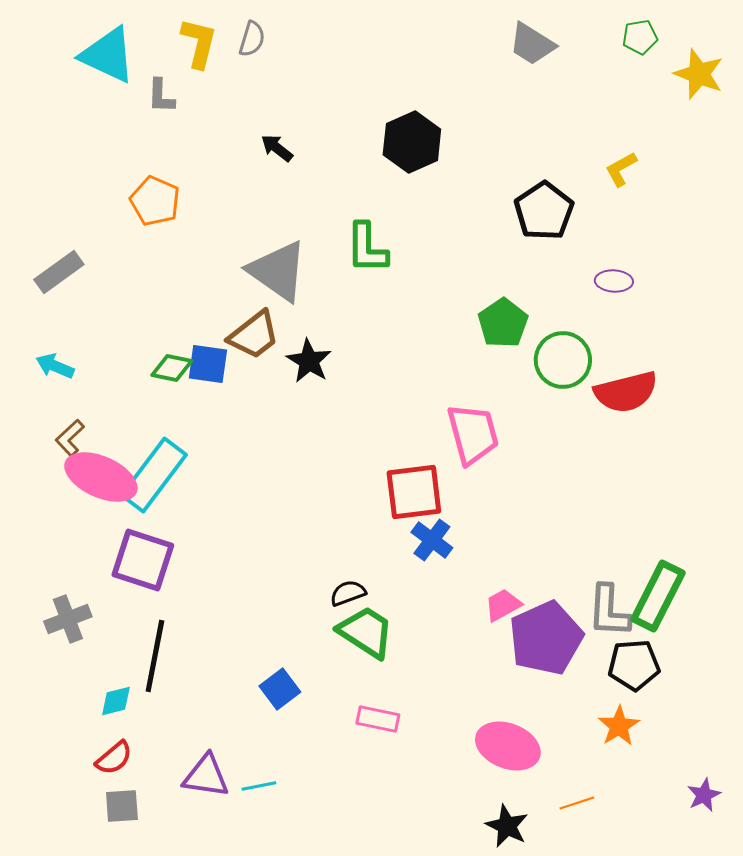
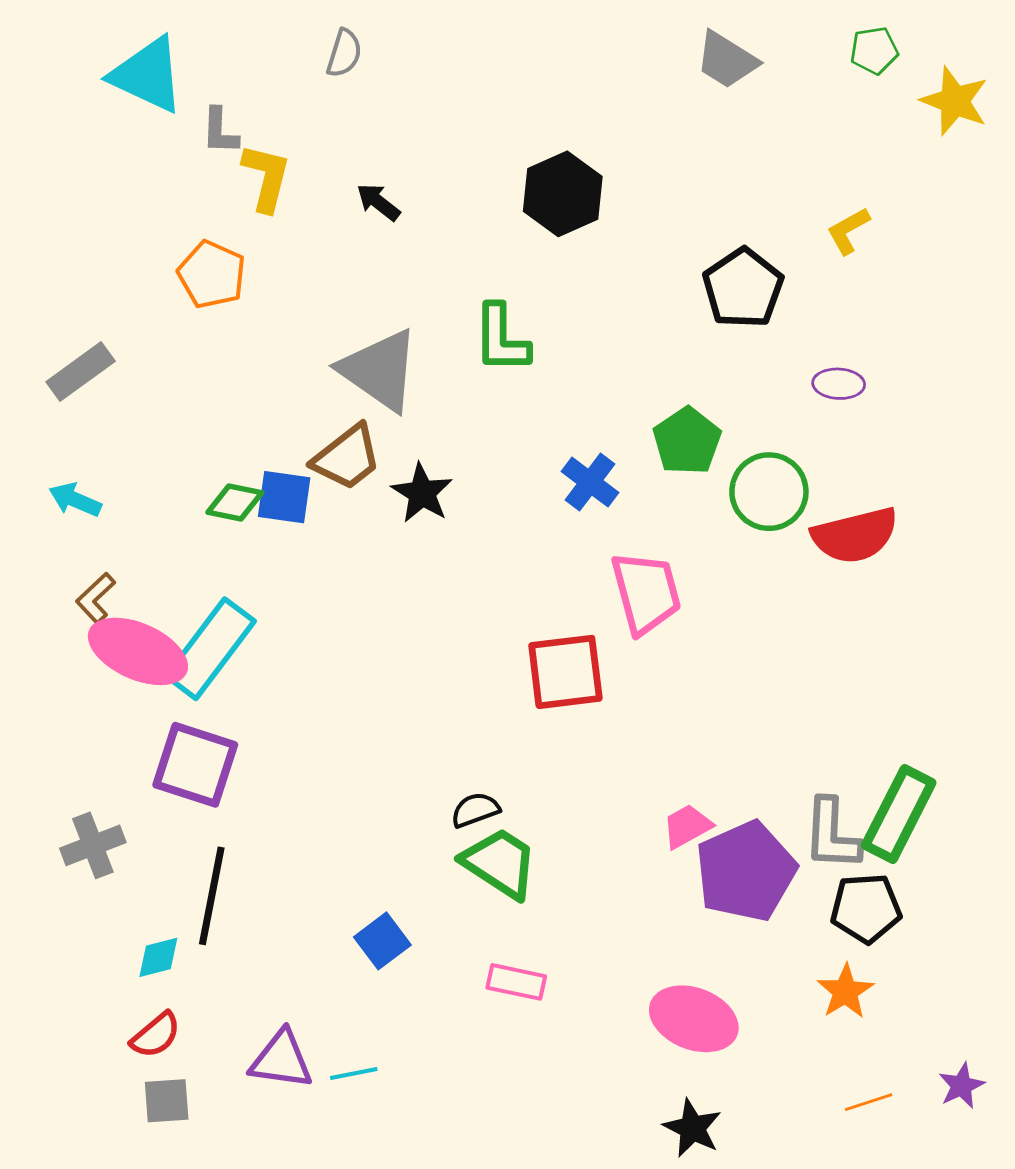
yellow L-shape: (199, 43) -> (266, 177), moved
blue cross: (432, 540) -> (590, 482), moved
orange line: (577, 803) -> (869, 1102), moved

